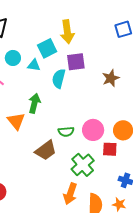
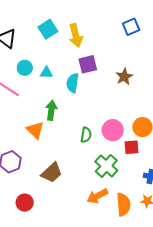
cyan square: (47, 48) -> (48, 29), moved
green semicircle: (66, 132) -> (86, 135), turned -70
brown trapezoid: (46, 150) -> (52, 173), moved
orange arrow: (70, 194) -> (97, 196), turned 50

